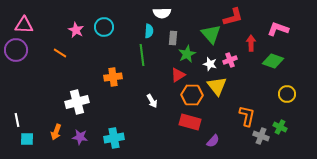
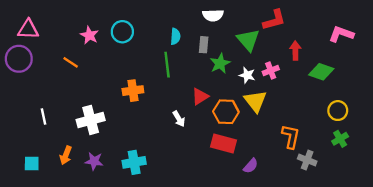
white semicircle: (162, 13) -> (213, 15), moved
pink L-shape: (278, 29) -> (341, 34), moved
red triangle: (178, 75) -> (200, 96), moved
white line: (17, 120) -> (43, 116), moved
green cross: (280, 127) -> (340, 139), moved, turned 32

